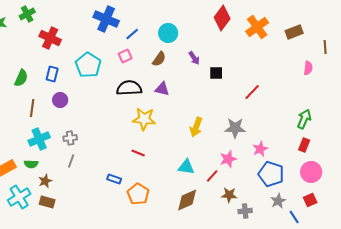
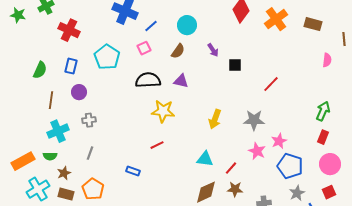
brown rectangle: (294, 32) -> (313, 24), turned 36
gray cross: (70, 138) -> (89, 120), moved
red line: (138, 153) -> (157, 145), turned -48
pink star: (228, 159) -> (257, 151), moved, turned -30
orange pentagon: (138, 194) -> (93, 189), moved
brown star: (229, 195) -> (235, 189), moved

